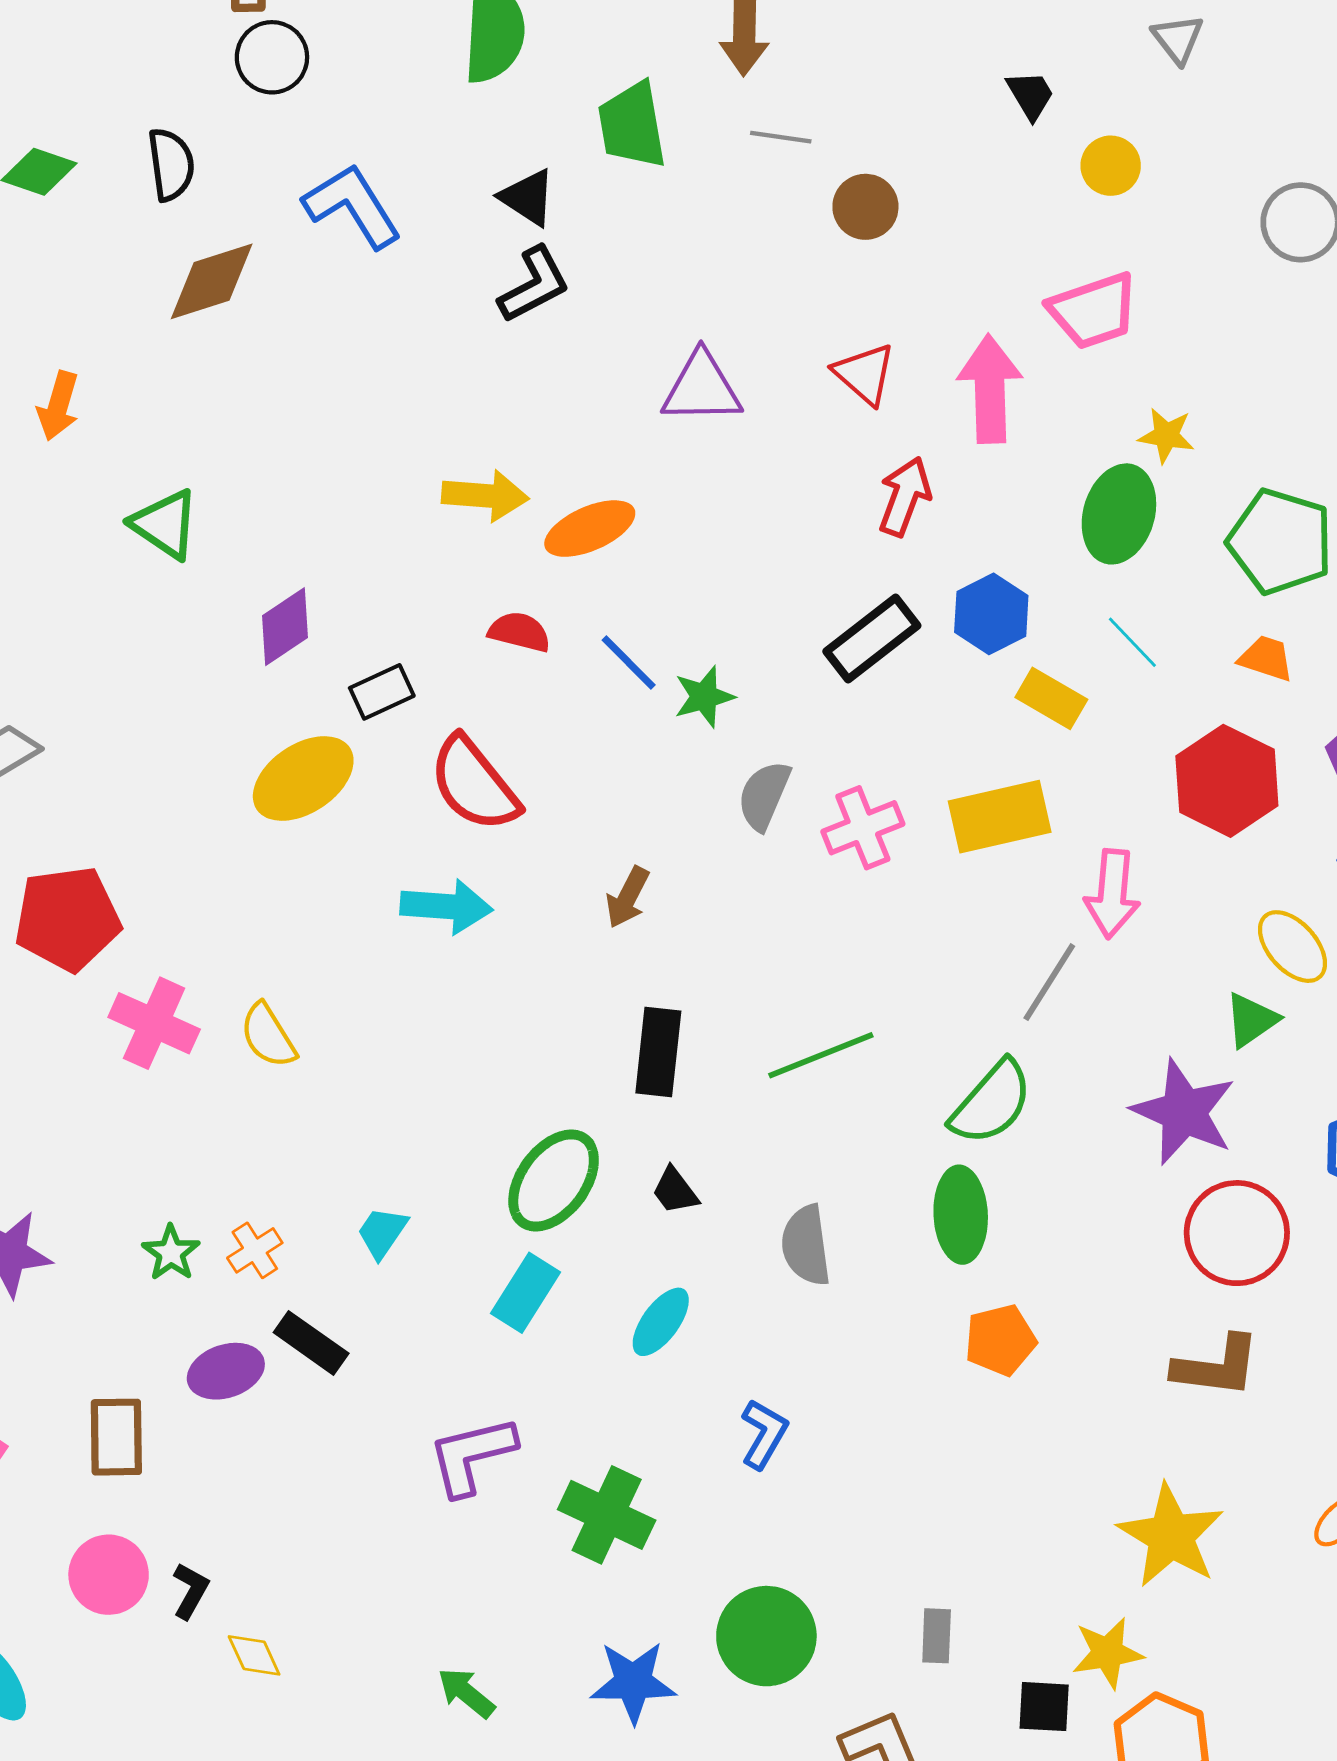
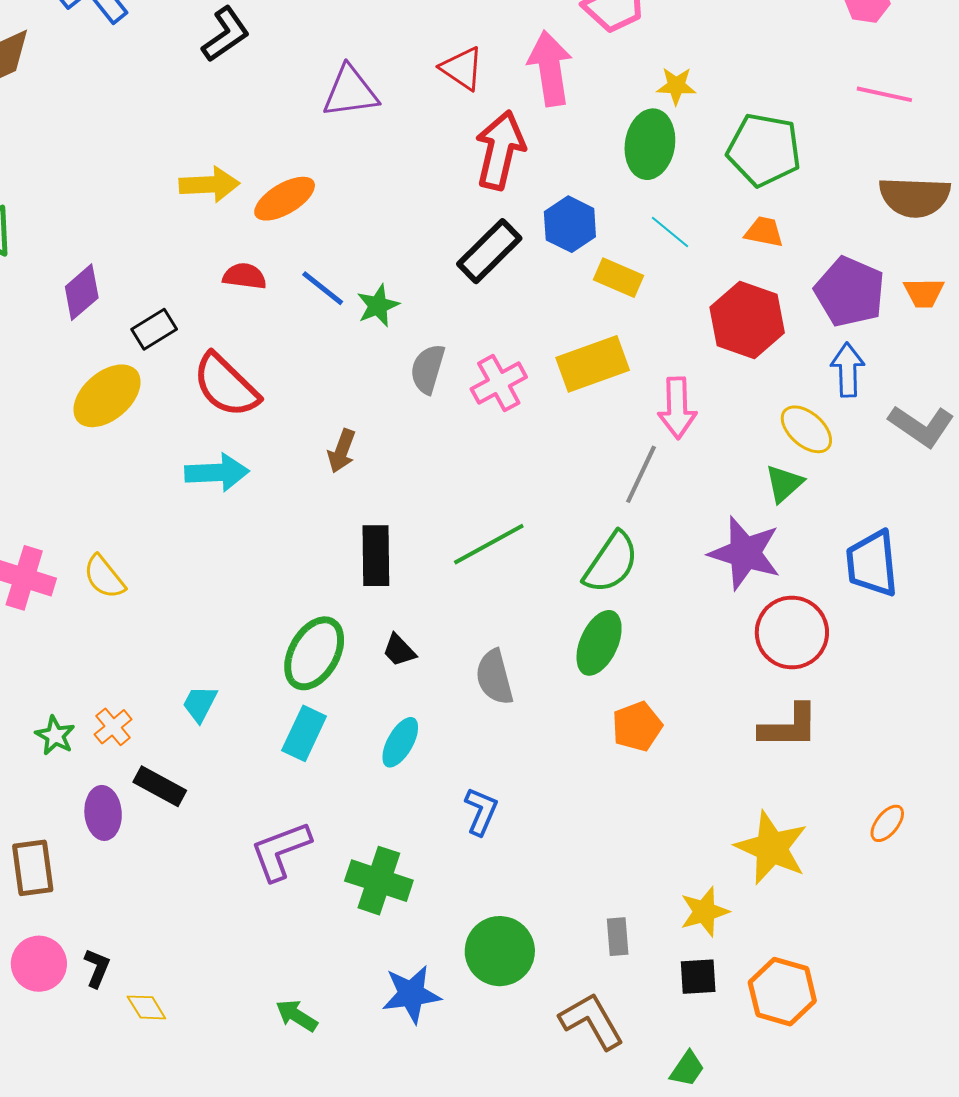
red arrow: (905, 496) -> (500, 150), size x1.4
green ellipse: (961, 1215) -> (599, 643), turned 34
purple ellipse: (226, 1371) -> (103, 813), turned -69
yellow star: (1108, 1653) -> (704, 912), moved

